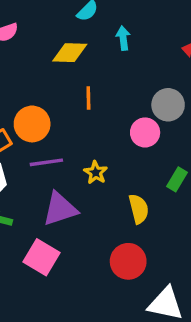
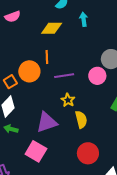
orange line: (88, 98) -> (47, 57), moved
purple line: (46, 162) -> (64, 76), moved
yellow semicircle: (139, 209) -> (81, 119), moved

